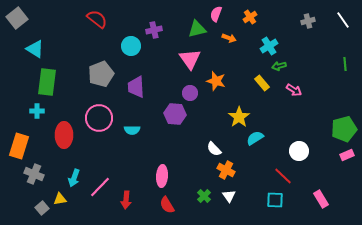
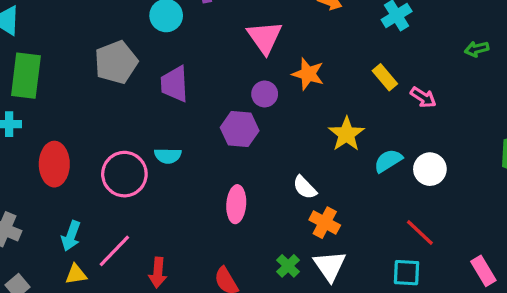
green arrow: (279, 66) -> (477, 49), moved
pink arrow: (294, 90) -> (423, 97), moved
pink circle: (99, 118) -> (124, 174), moved
cyan semicircle: (255, 138) -> (388, 161), moved
white circle: (299, 151) -> (430, 169), moved
pink ellipse: (162, 176) -> (236, 204), moved
white triangle: (229, 196) -> (330, 266), size x1.5
yellow triangle: (60, 199) -> (76, 274), moved

